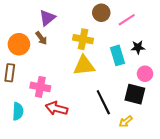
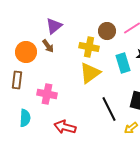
brown circle: (101, 13) -> (107, 31), moved
yellow triangle: (84, 66) -> (90, 73), turned -30
red arrow: (57, 108) -> (65, 127), moved

